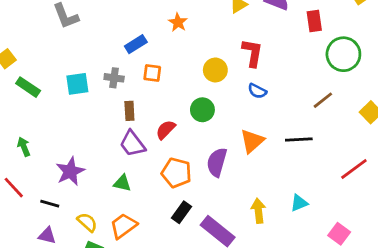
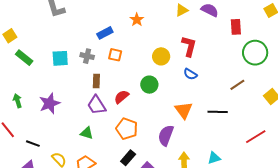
orange triangle: (252, 141) -> (184, 110), turned -30
purple semicircle: (217, 162) -> (166, 135), moved
purple star: (70, 171) -> (50, 103), moved

